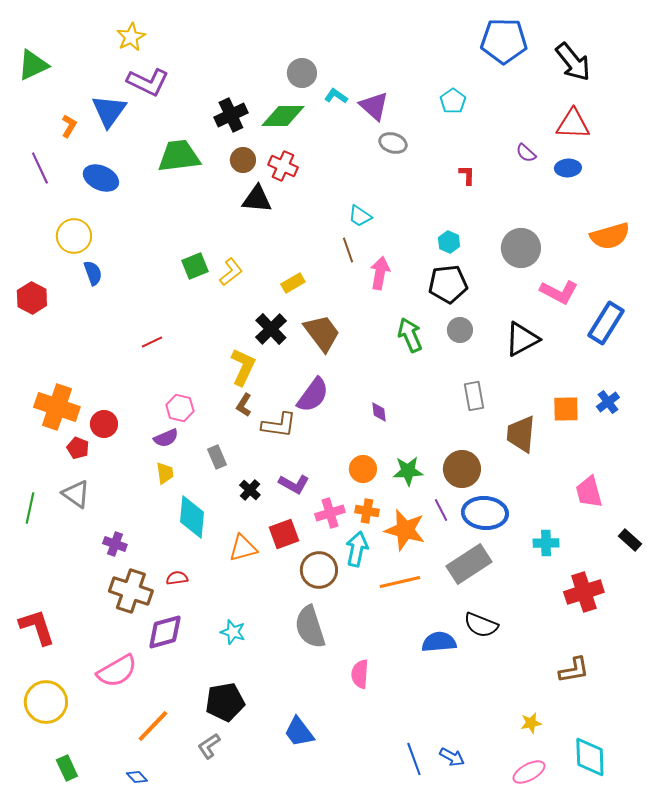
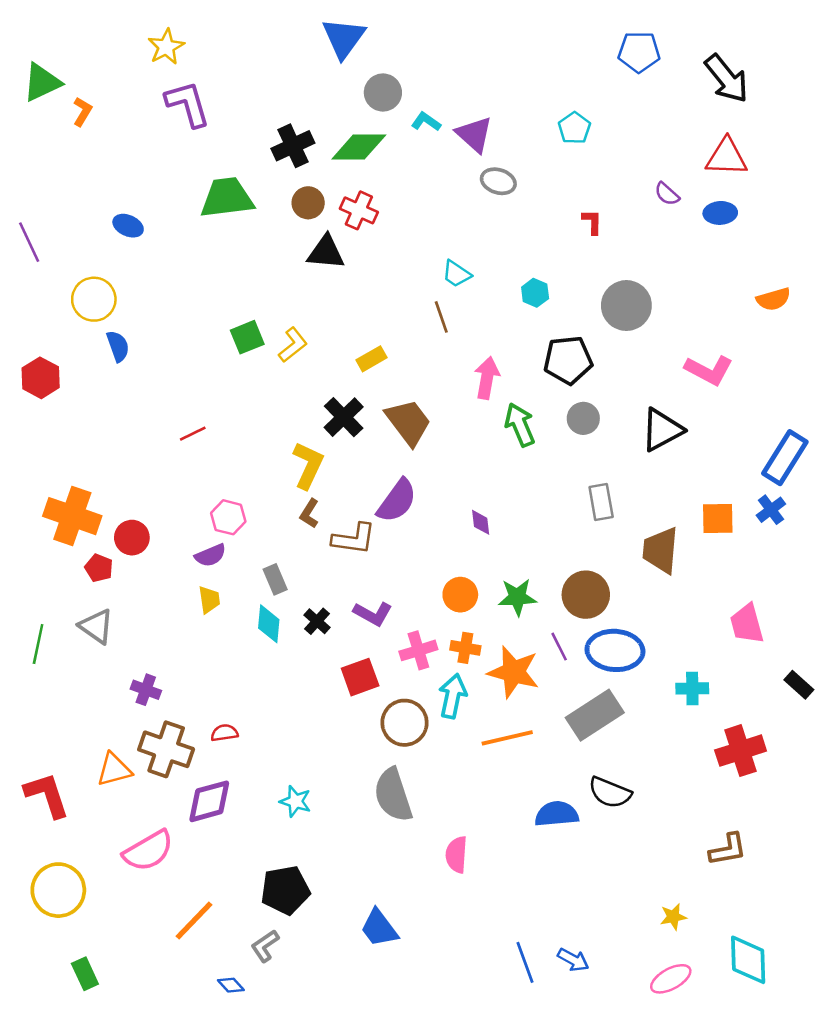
blue pentagon: (504, 41) -> (639, 52), size x0.7
purple L-shape: (148, 82) -> (188, 104), turned -132
blue triangle: (109, 111) -> (344, 38), moved
orange L-shape: (69, 126) -> (82, 112), moved
purple line: (40, 168) -> (29, 242), moved
blue ellipse: (101, 178) -> (128, 226), size x0.7
orange semicircle: (610, 236) -> (773, 299), size x0.7
cyan hexagon: (449, 242) -> (535, 293), moved
gray circle: (521, 248) -> (626, 306), moved
pink arrow: (380, 273) -> (487, 378), moved
blue rectangle: (606, 323) -> (785, 458), moved
cyan diamond: (192, 517) -> (269, 624), moved, size x0.7
orange triangle: (243, 548) -> (114, 770), moved
blue diamond: (137, 777) -> (231, 985), moved

